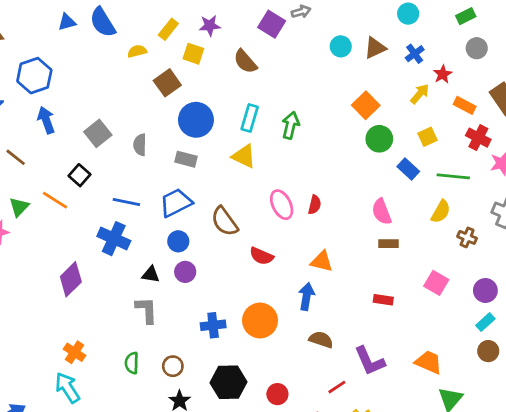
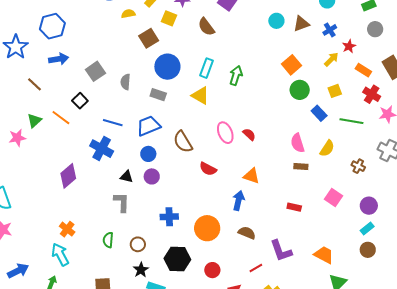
blue arrow: (46, 120) -> (59, 59), turned 96
red semicircle: (315, 205) -> (249, 134), turned -64
yellow semicircle: (441, 212) -> (327, 148), moved
orange circle: (260, 320) -> (207, 228), moved

